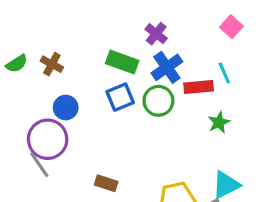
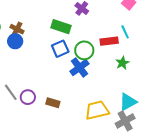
blue cross: (167, 67) -> (79, 67), moved
blue circle: (66, 108) -> (15, 41), moved
purple circle: (48, 139) -> (28, 97), moved, size x0.6

